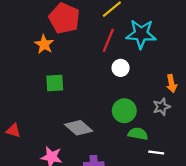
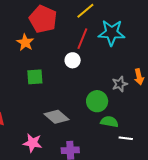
white circle: (121, 68) -> (73, 60), moved
gray star: (162, 107) -> (120, 84), moved

